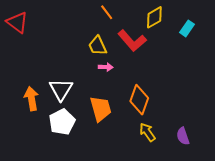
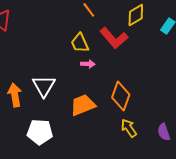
orange trapezoid: (101, 109) -> (83, 105), turned -96
white pentagon: (62, 122) -> (40, 132), moved, turned 30

